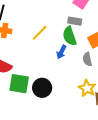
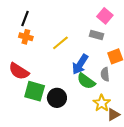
green semicircle: (70, 36) -> (86, 81), moved, turned -42
blue arrow: (61, 52) -> (80, 64), size x1.5

